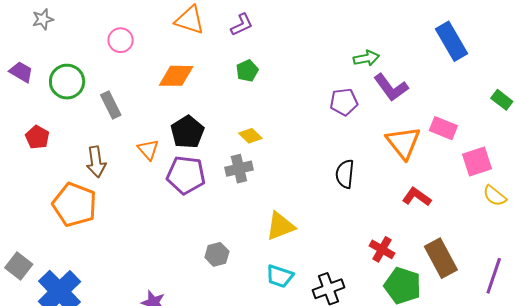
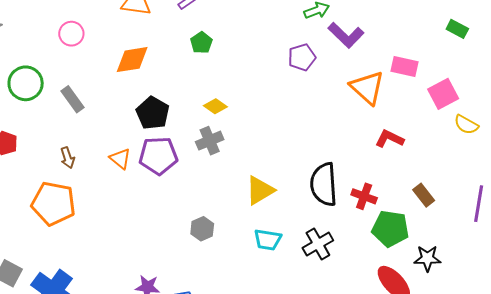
orange triangle: (148, 150) -> (120, 159), moved
brown arrow: (96, 162) -> (68, 158), size x0.7
black semicircle: (345, 174) -> (324, 184), moved, size x1.5
brown rectangle: (441, 258) -> (424, 195), size x0.6

